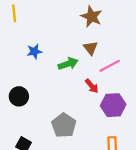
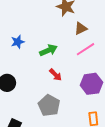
brown triangle: (90, 48) -> (81, 29), moved, turned 48
red arrow: (92, 86) -> (56, 75), moved

